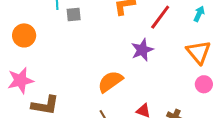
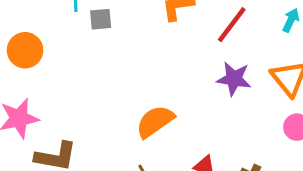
purple star: (142, 50) -> (234, 79), moved, turned 30

